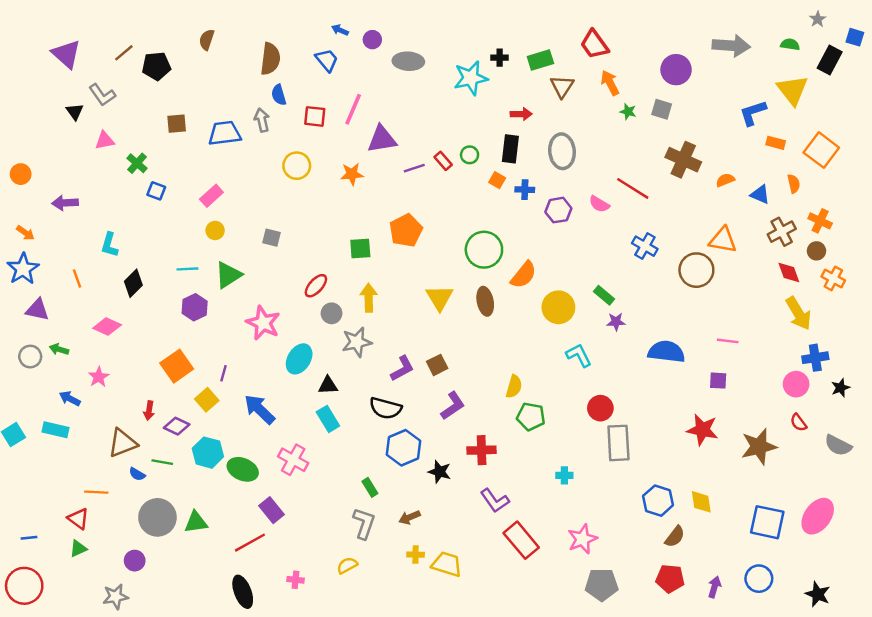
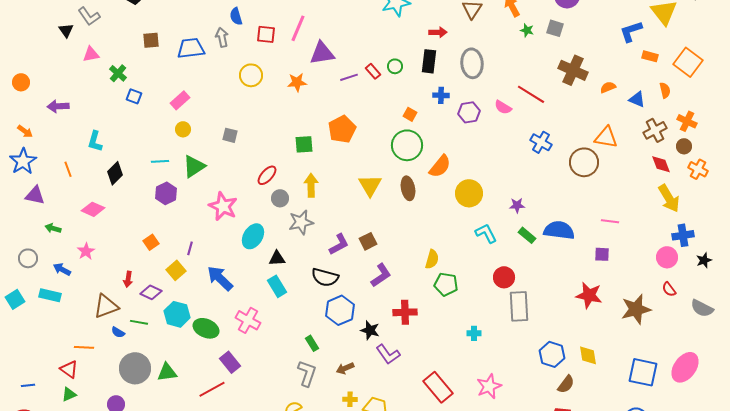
orange square: (497, 180) -> (410, 114), moved
green rectangle: (604, 295) -> (527, 235), moved
gray circle: (30, 357) -> (28, 258), moved
orange square: (177, 366) -> (151, 242), size x0.6
purple L-shape: (495, 501) -> (388, 354), moved

